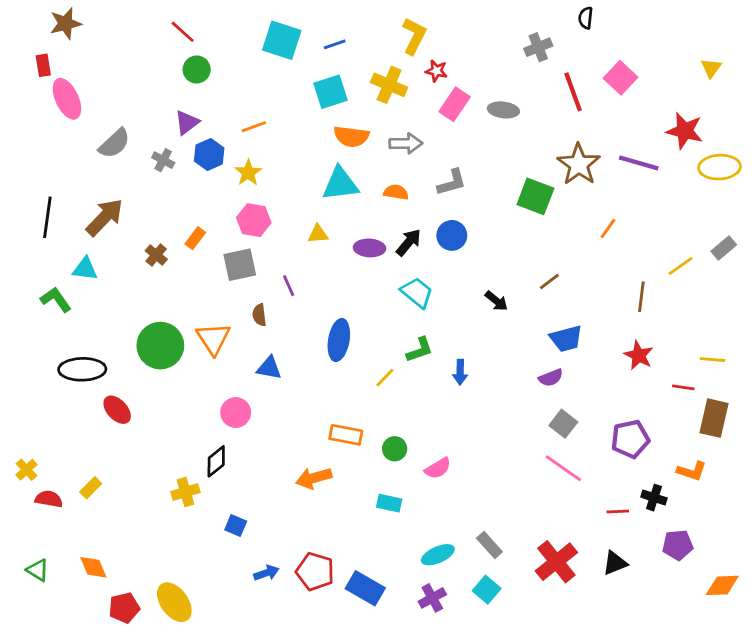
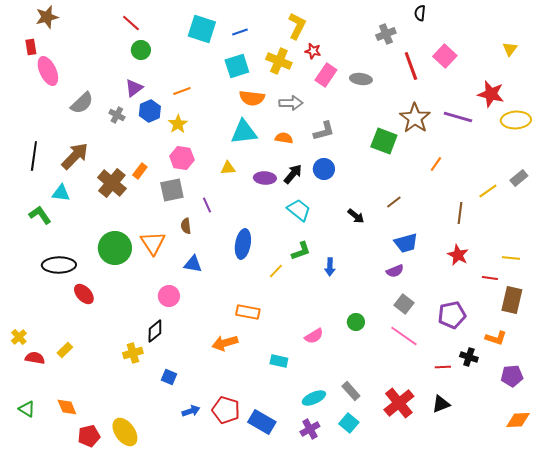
brown cross: (156, 255) -> (112, 183), size x1.8
green circle: (395, 449) -> (356, 322), moved
purple pentagon: (678, 545) -> (512, 376), moved

